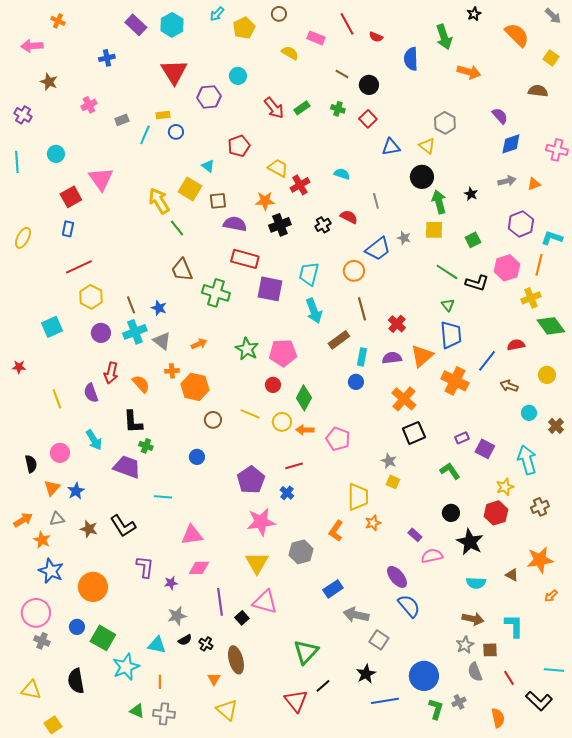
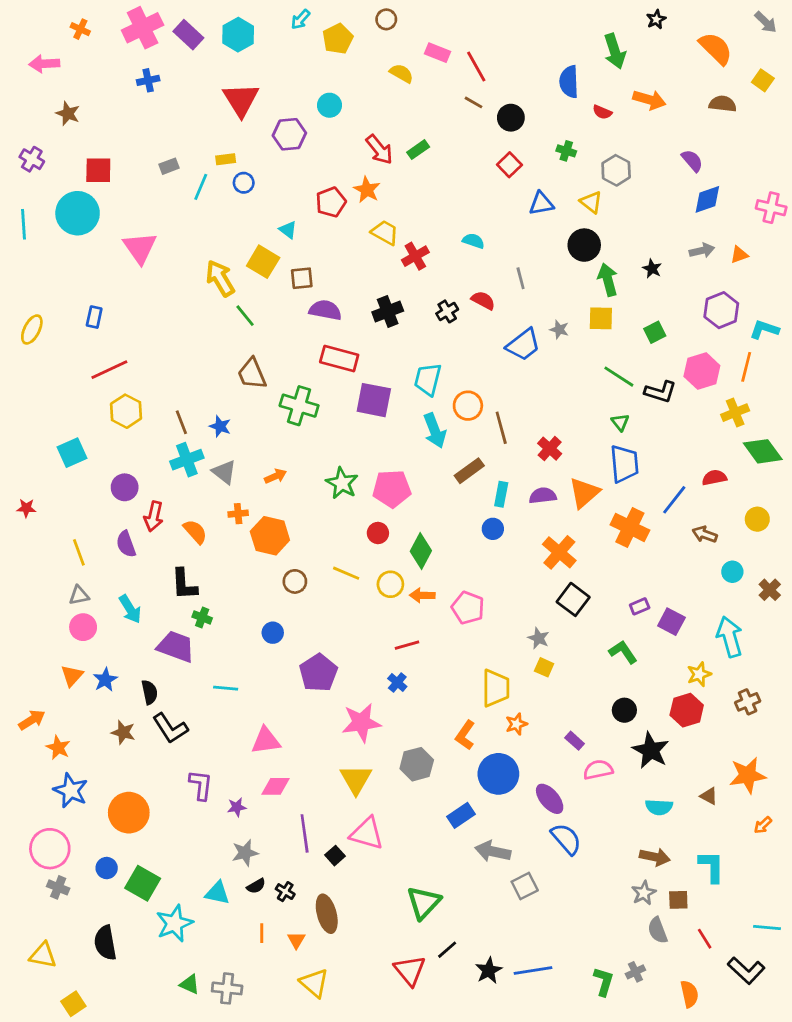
red line: (347, 24) -> (476, 66), moved
red semicircle: (376, 37) -> (602, 112), moved
brown semicircle: (538, 91) -> (723, 104), moved
pink cross: (89, 105) -> (143, 28), moved, size x1.8
green cross: (338, 109) -> (566, 151), moved
cyan circle: (56, 154) -> (78, 213), size x1.8
red square: (71, 197) -> (98, 170), moved, turned 30
orange star: (265, 201) -> (367, 190), moved, turned 30
orange circle: (354, 271) -> (468, 406), moved
purple circle: (101, 333) -> (125, 487), moved
black square: (414, 433) -> (573, 599), turned -30
black semicircle: (31, 464) -> (150, 692), moved
purple pentagon: (251, 480) -> (318, 673), moved
gray triangle: (57, 519) -> (79, 595), moved
gray square: (379, 640) -> (525, 886), turned 30
black star: (366, 674) -> (489, 970), moved
blue circle: (424, 676) -> (498, 774), moved
orange line: (160, 682) -> (262, 933), moved

